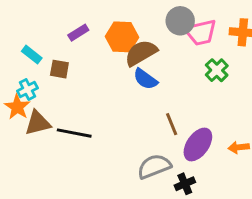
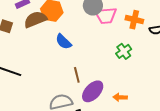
brown semicircle: (141, 53) -> (35, 19), moved
green cross: (217, 70) -> (124, 51), moved

